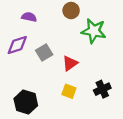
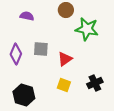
purple diamond: (17, 45) -> (16, 54), moved, turned -50
gray square: (44, 53) -> (41, 49), turned 35

